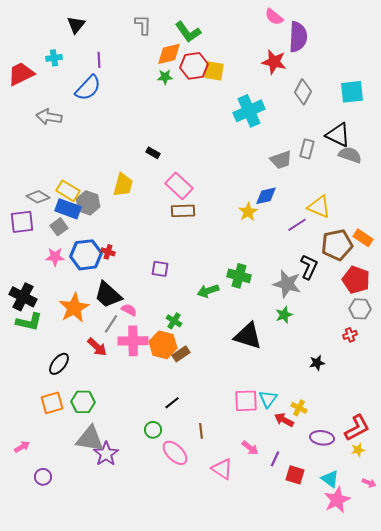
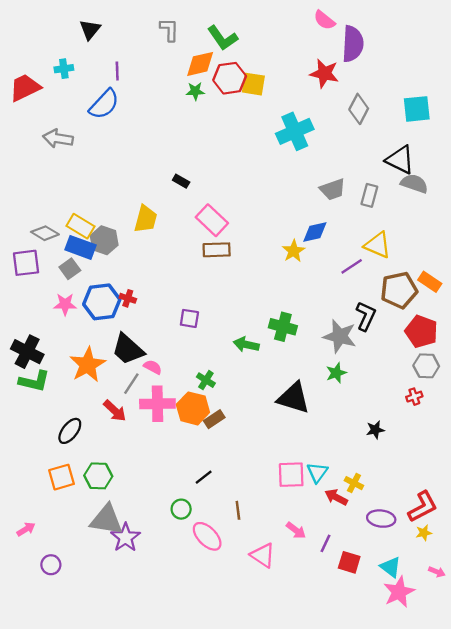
gray rectangle: (307, 149) -> (369, 195), moved
green arrow: (208, 291) -> (246, 345), turned 30

